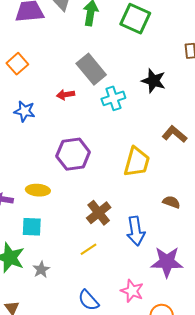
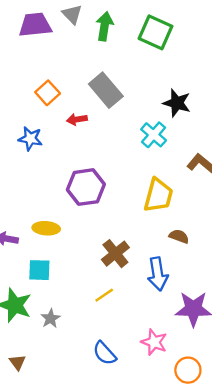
orange square: (17, 64) -> (48, 93), moved
cyan cross: (113, 98) -> (154, 135), moved, turned -30
brown semicircle: (171, 202) -> (179, 236), moved

